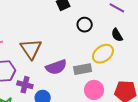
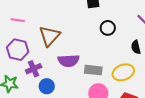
yellow ellipse: (103, 54) -> (123, 72), moved
purple cross: (25, 85) -> (34, 69), turned 35

